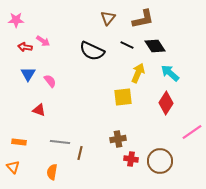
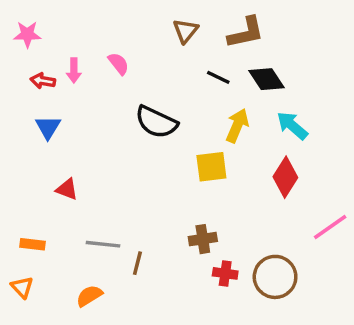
pink arrow: (43, 41) -> (74, 70), turned 56
black semicircle: (92, 51) -> (156, 122), moved
pink semicircle: (50, 81) -> (119, 64), moved
orange semicircle: (52, 172) -> (89, 296), turned 49

